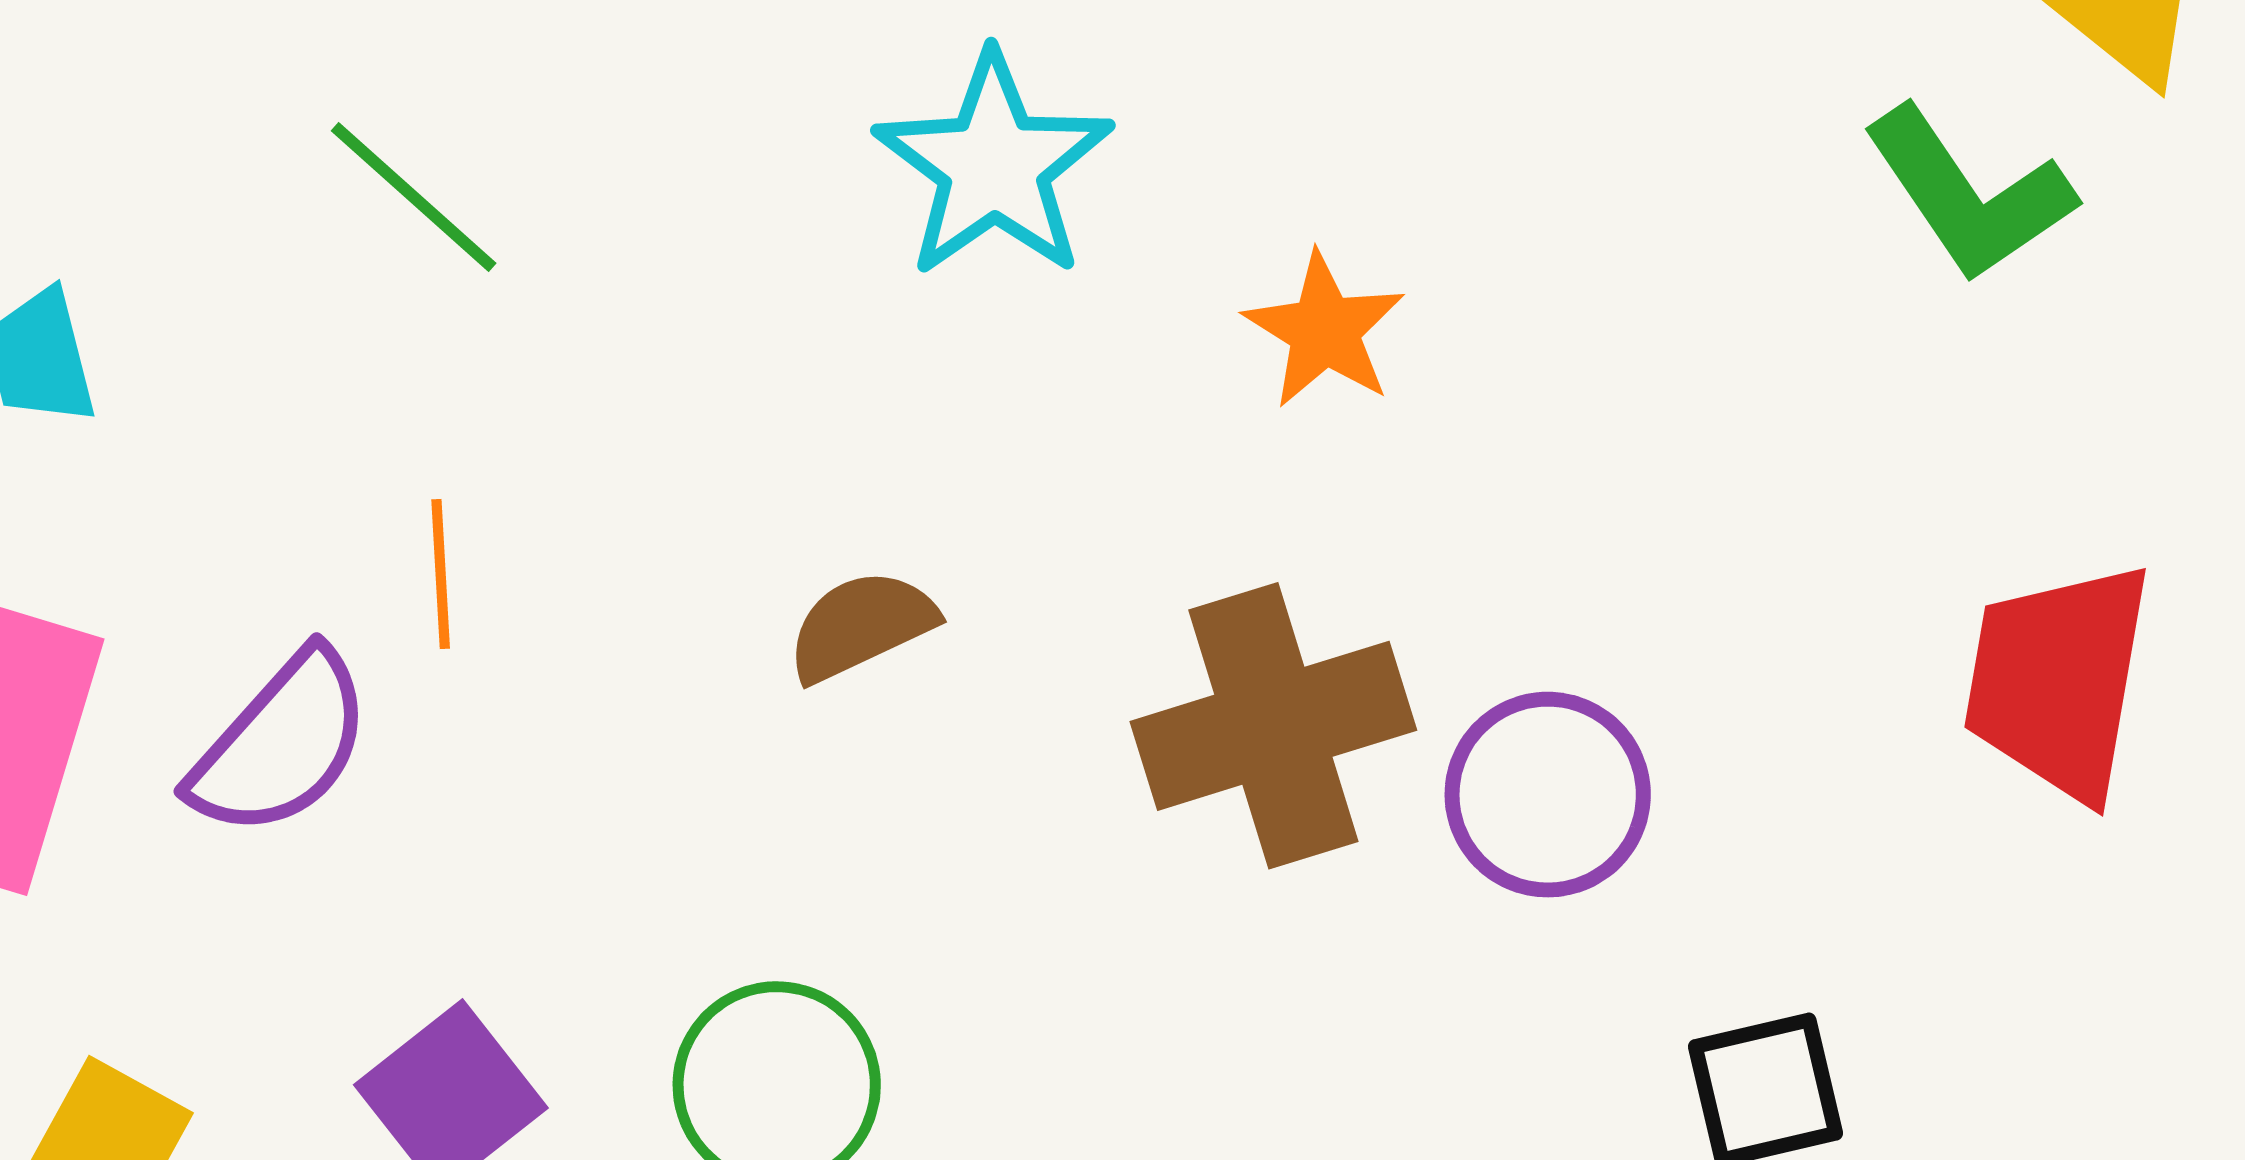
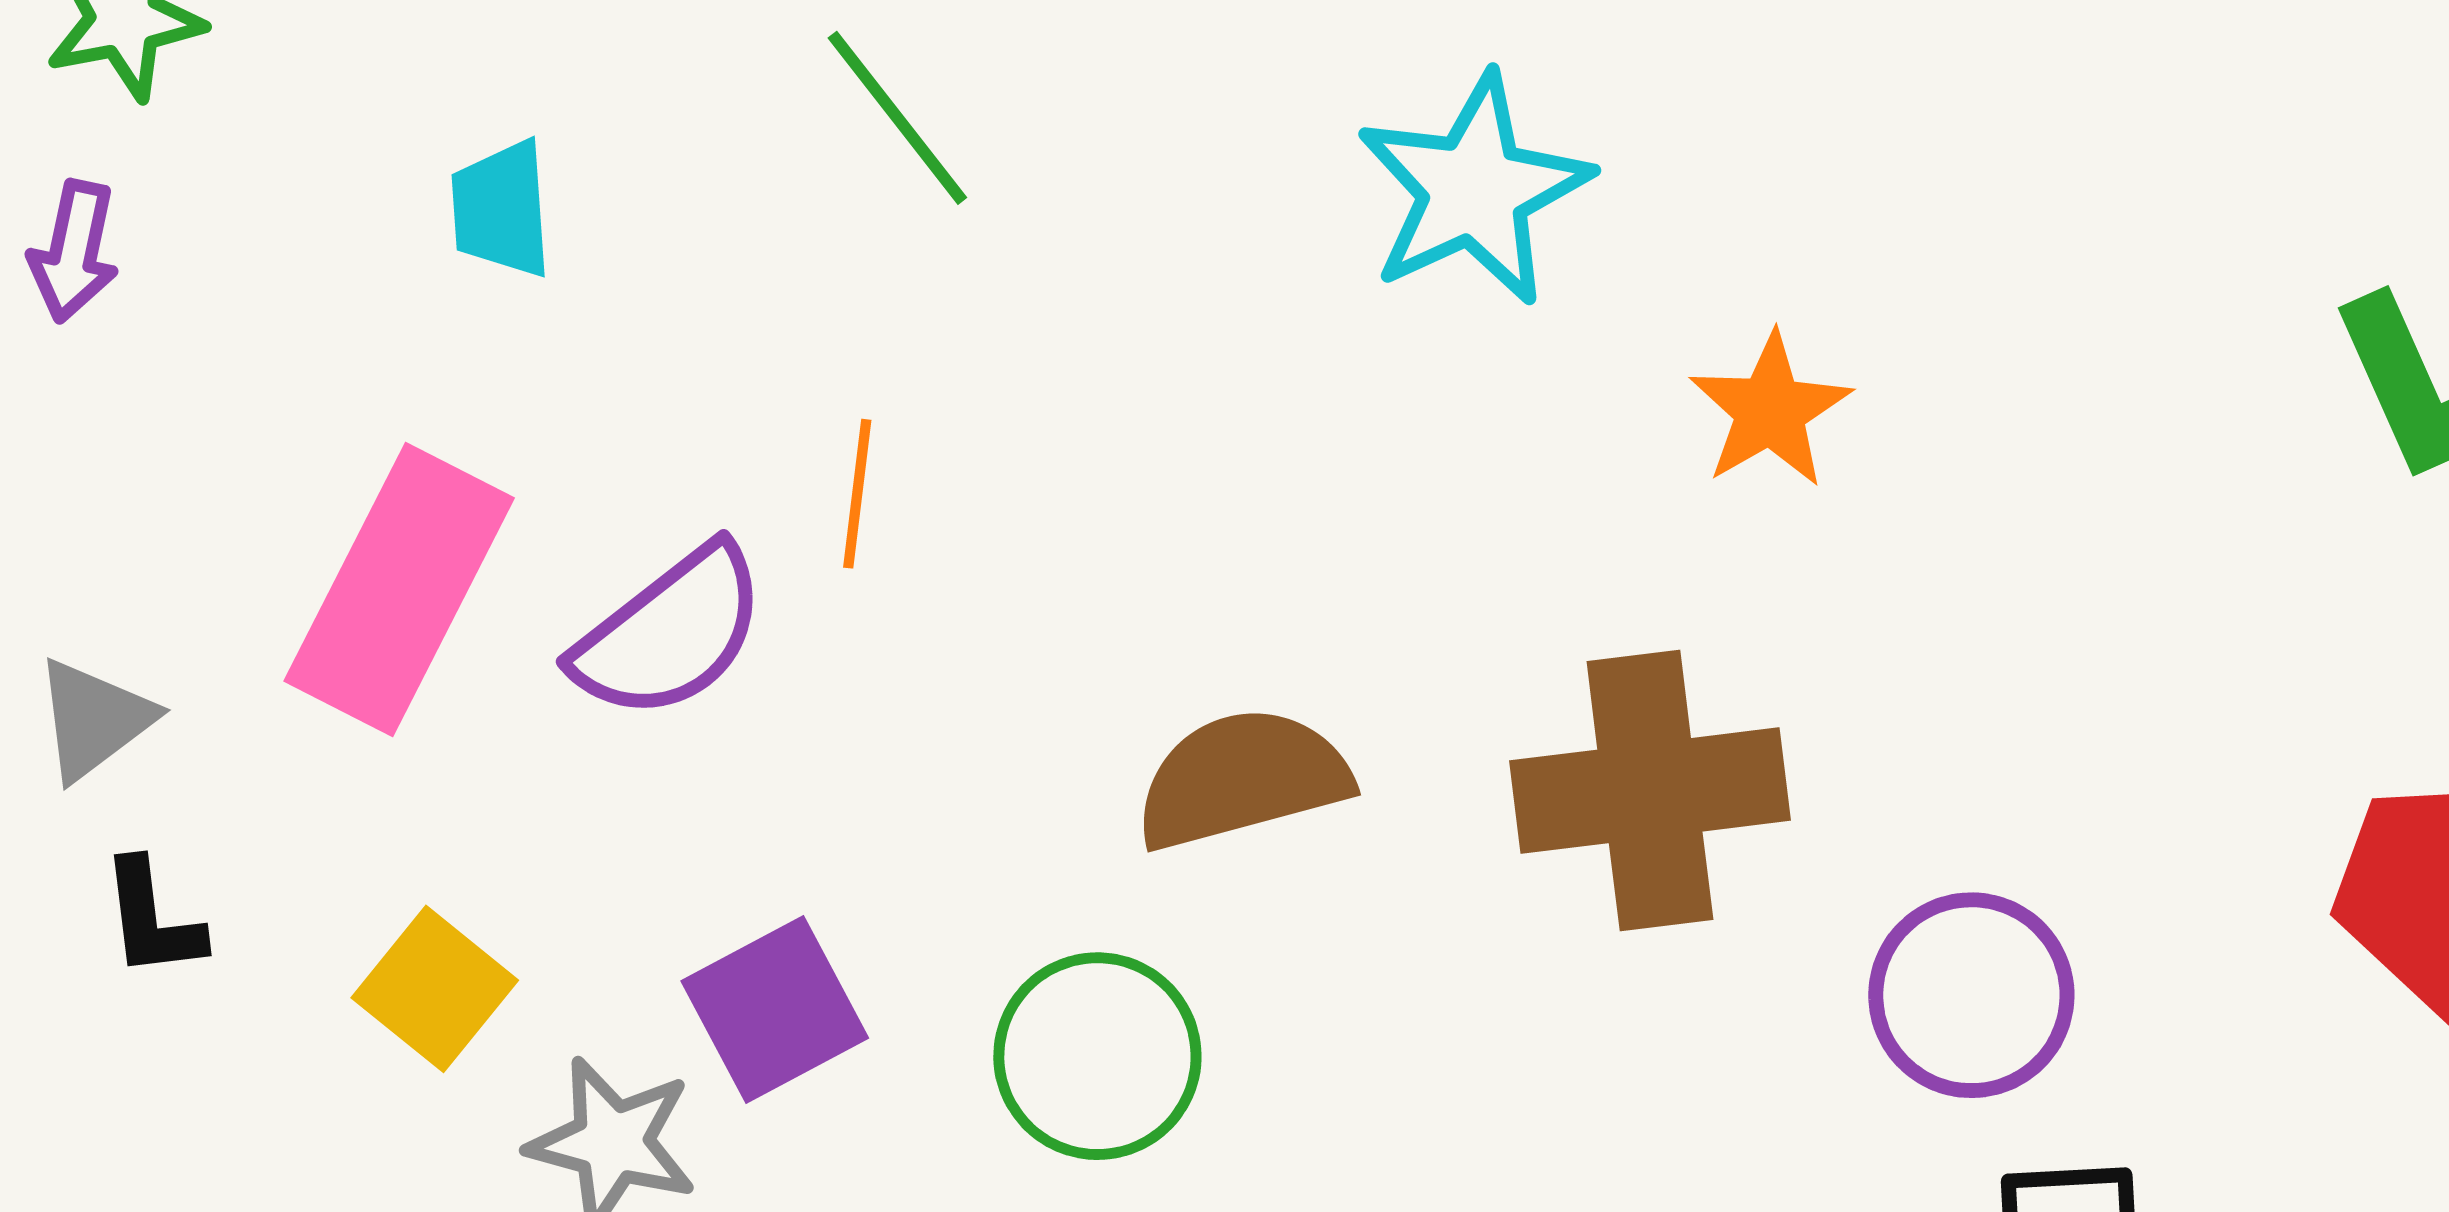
brown semicircle: (861, 626) -> (1242, 779), moved, size x1.4
purple circle: (1548, 795) -> (1971, 995), moved

